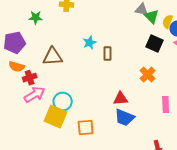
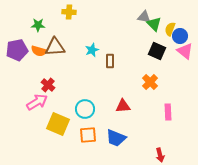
brown triangle: (53, 57) -> (55, 47), moved
orange semicircle: (17, 67) -> (39, 51), moved
red cross: (30, 78) -> (48, 85), moved, turned -32
cyan circle: (63, 102) -> (85, 109), moved
blue trapezoid: (125, 118) -> (116, 138), moved

